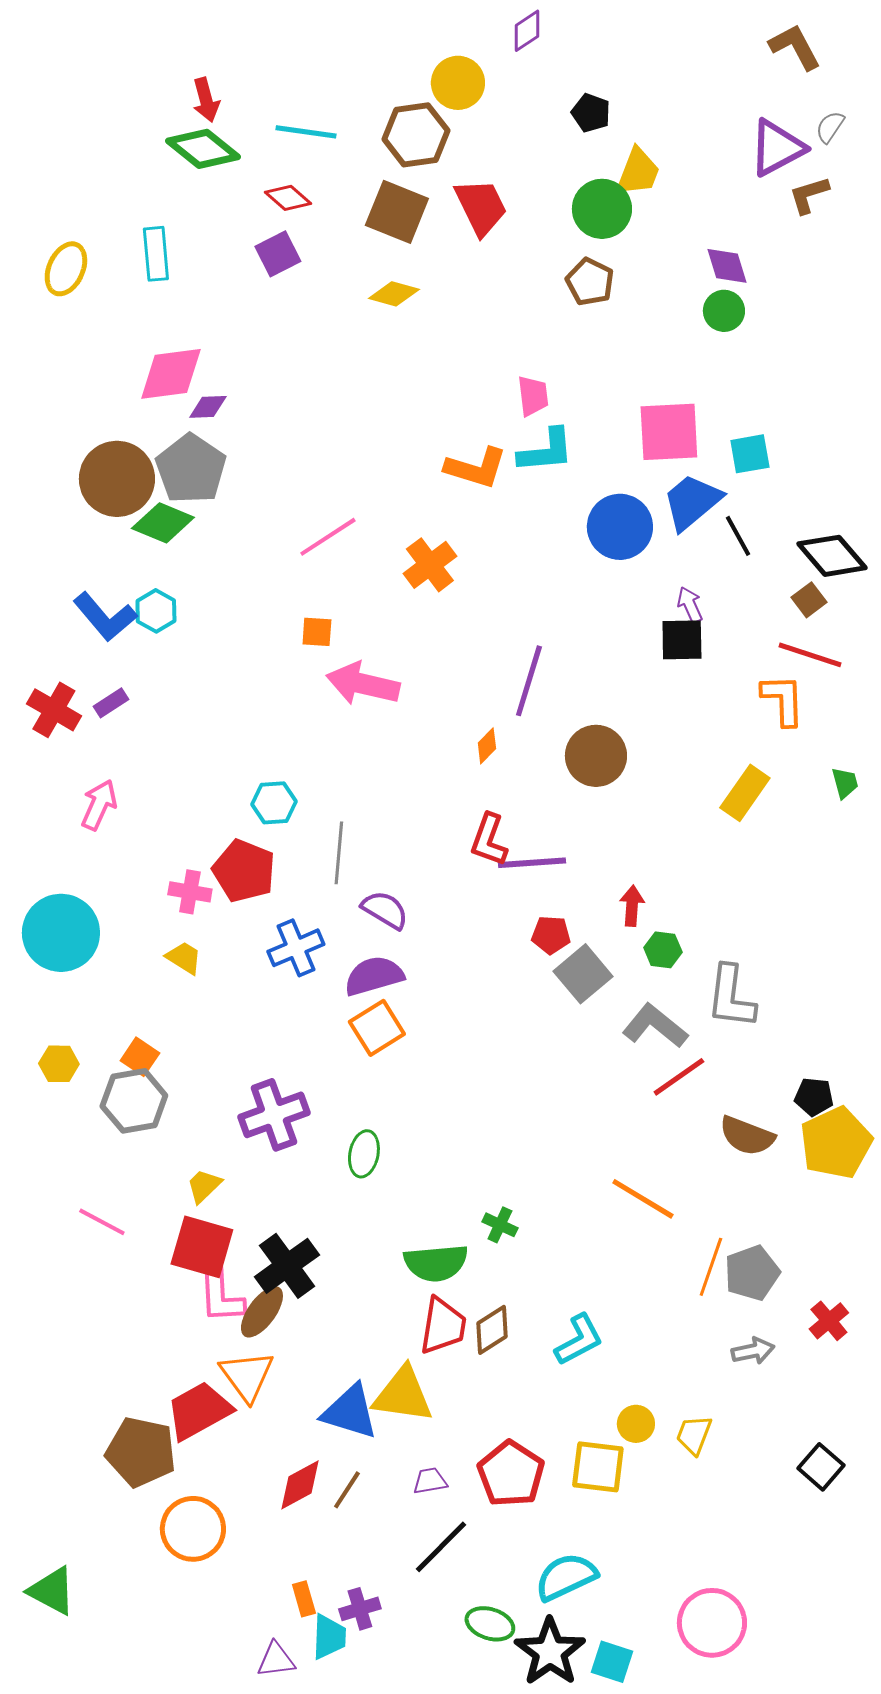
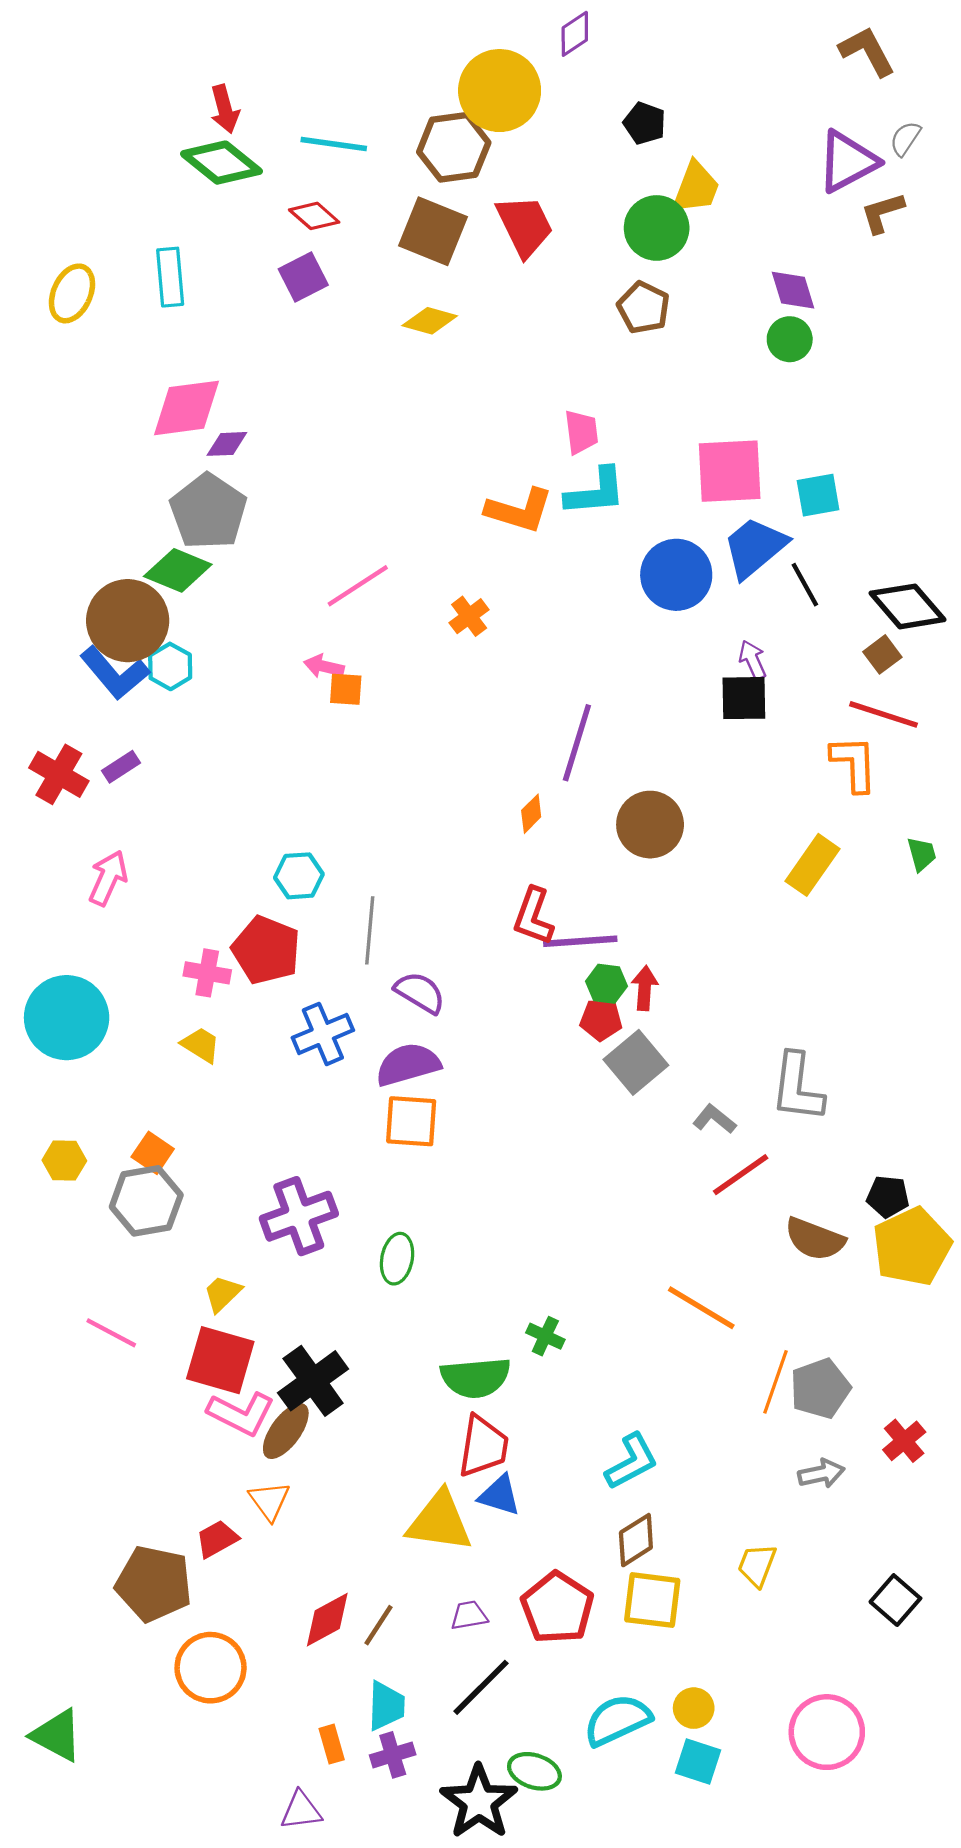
yellow circle: (458, 83) -> (500, 91), size x1.4
brown circle: (117, 479) -> (128, 621), moved
orange cross: (430, 565) -> (469, 616), size x0.7
pink arrow: (363, 684) -> (324, 666), moved, size x0.5
red arrow: (632, 906) -> (645, 988), moved
green hexagon: (663, 950) -> (606, 984), moved
gray L-shape: (655, 1026) -> (714, 1119), size x0.6
orange square: (377, 1028) -> (411, 1121), turned 36
pink L-shape: (221, 1296) -> (241, 1414), turned -60
brown diamond: (492, 1330) -> (636, 1540), moved
orange triangle: (247, 1376) -> (269, 1501), size x0.7
red trapezoid: (199, 1411) -> (217, 1539), size x0.6
blue triangle: (350, 1412) -> (500, 1495), moved, size x0.7
yellow circle: (636, 1424) -> (694, 1708), moved
pink circle: (712, 1623) -> (827, 1732), moved
cyan trapezoid: (329, 1637) -> (386, 1706), moved
black star: (550, 1652) -> (479, 1802), moved
cyan square: (612, 1662) -> (698, 1761), moved

